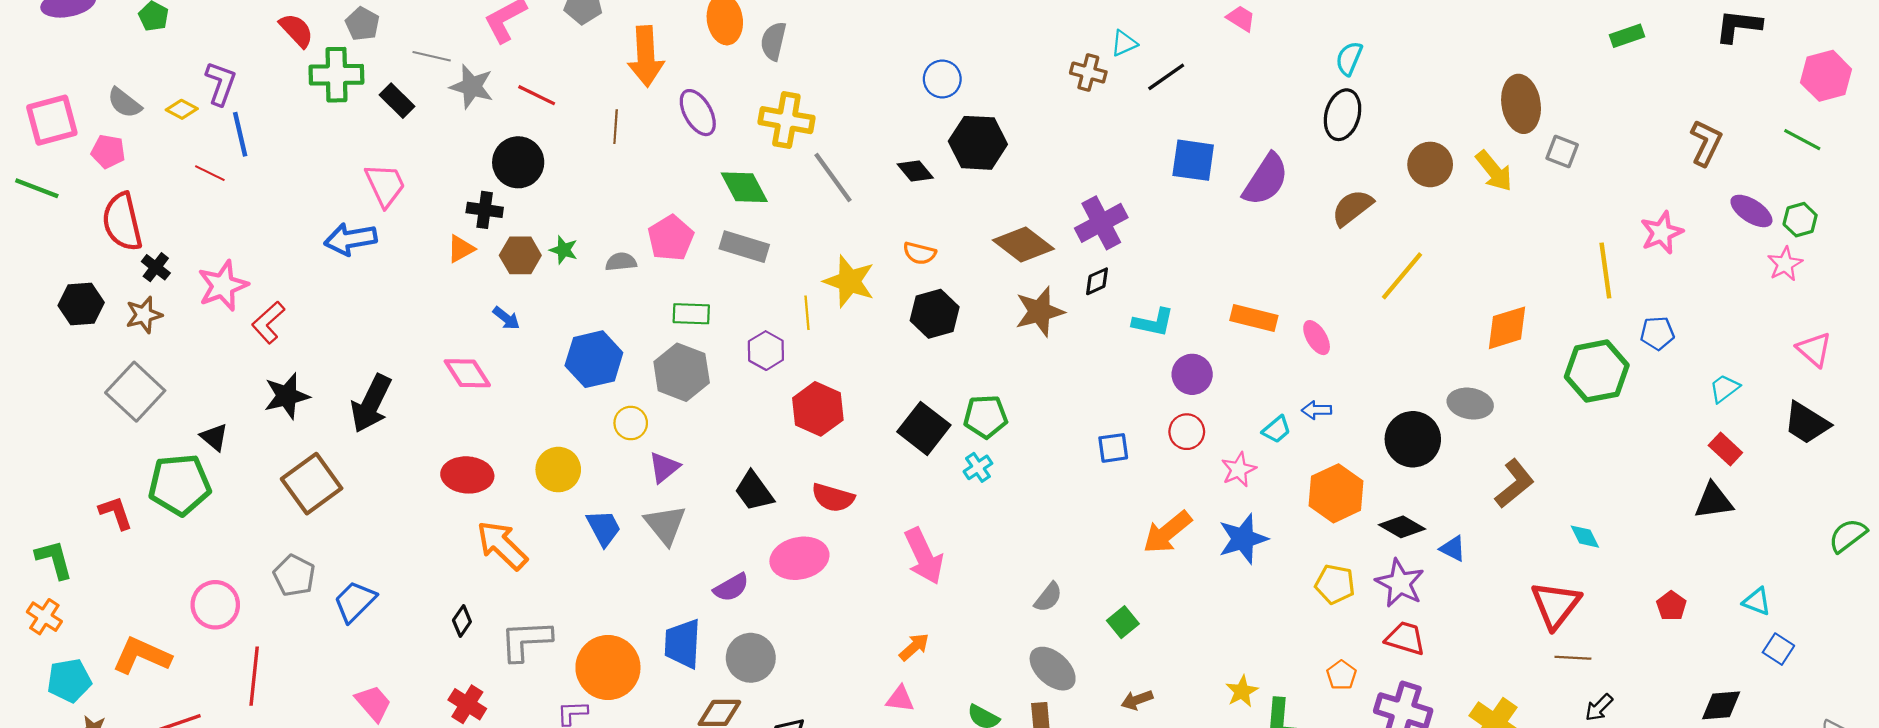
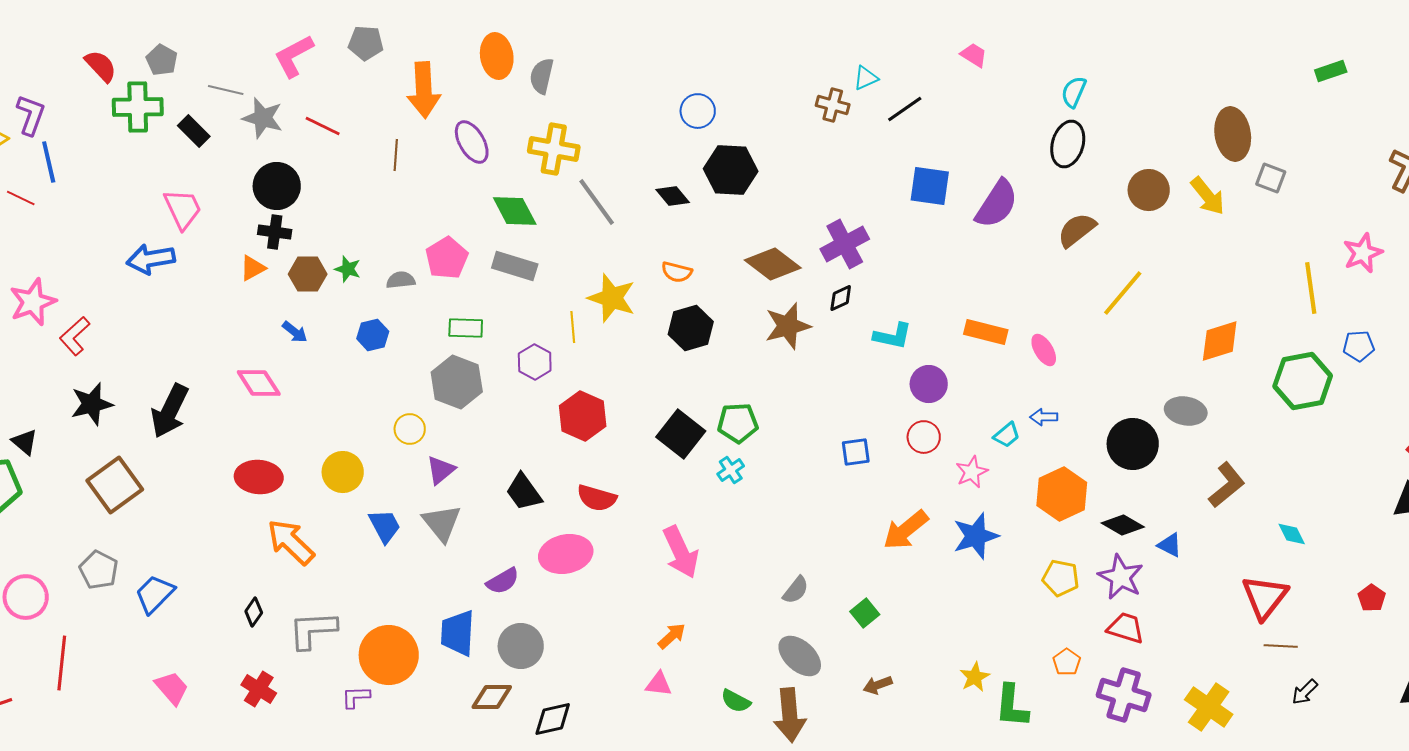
black circle: (518, 162) -> (277, 186), moved
blue hexagon: (594, 359) -> (373, 335), moved, size x0.6

